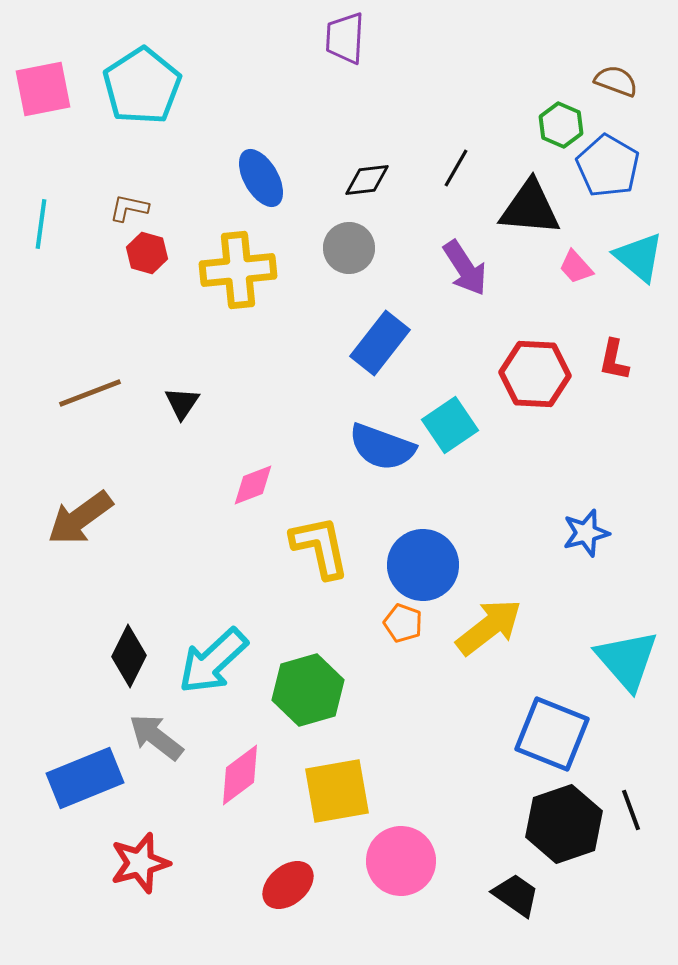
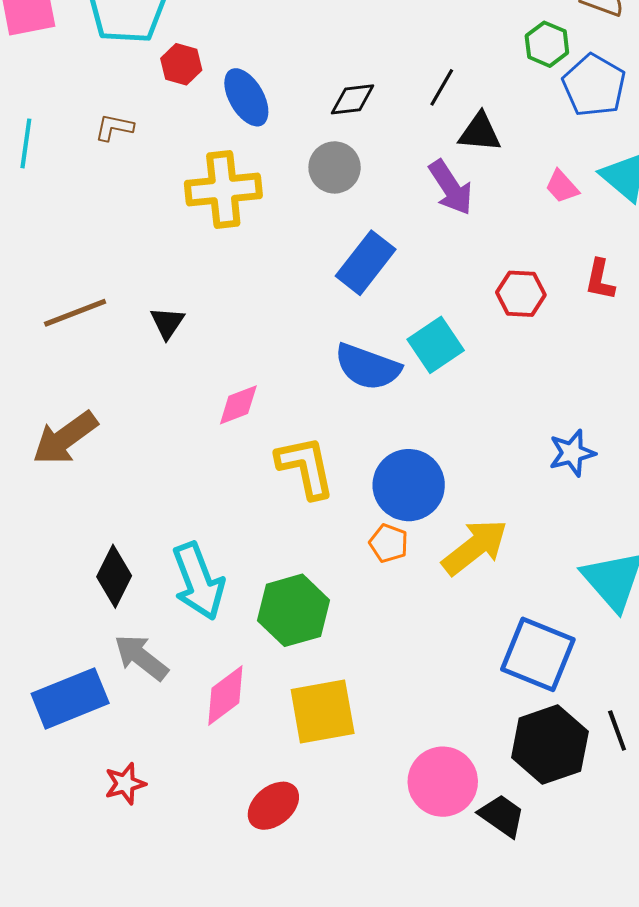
black triangle: (530, 208) -> (480, 132), moved, size x0.7
red hexagon: (147, 253) -> (181, 64), moved
red hexagon: (535, 374) -> (521, 294), size x0.7
cyan arrow: (213, 661) -> (198, 581), turned -68
pink circle: (401, 861) -> (443, 782), moved
red star: (140, 863) -> (125, 784), size x0.7

